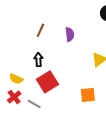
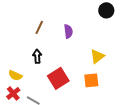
red square: (47, 82) -> (58, 78), moved
orange square: (88, 95) -> (91, 80), moved

